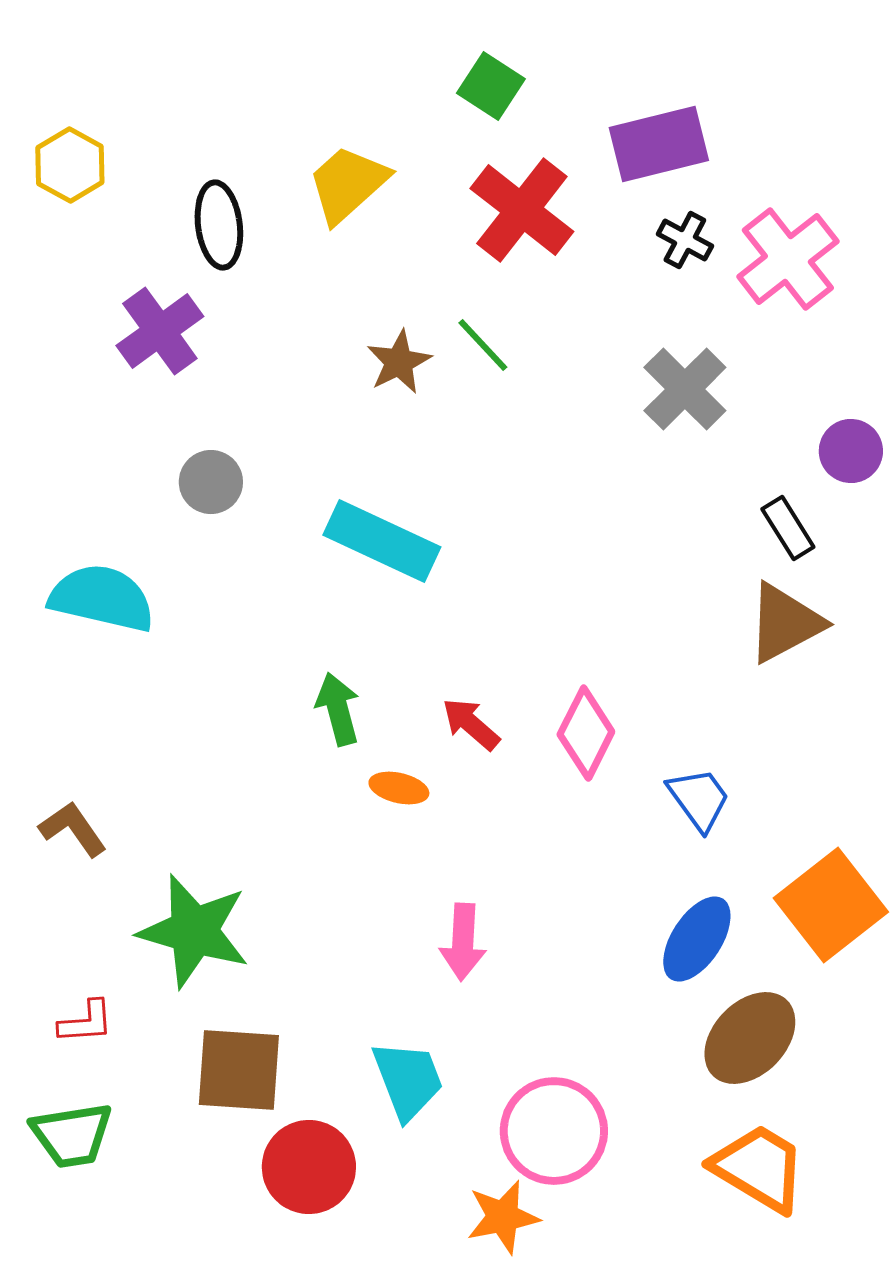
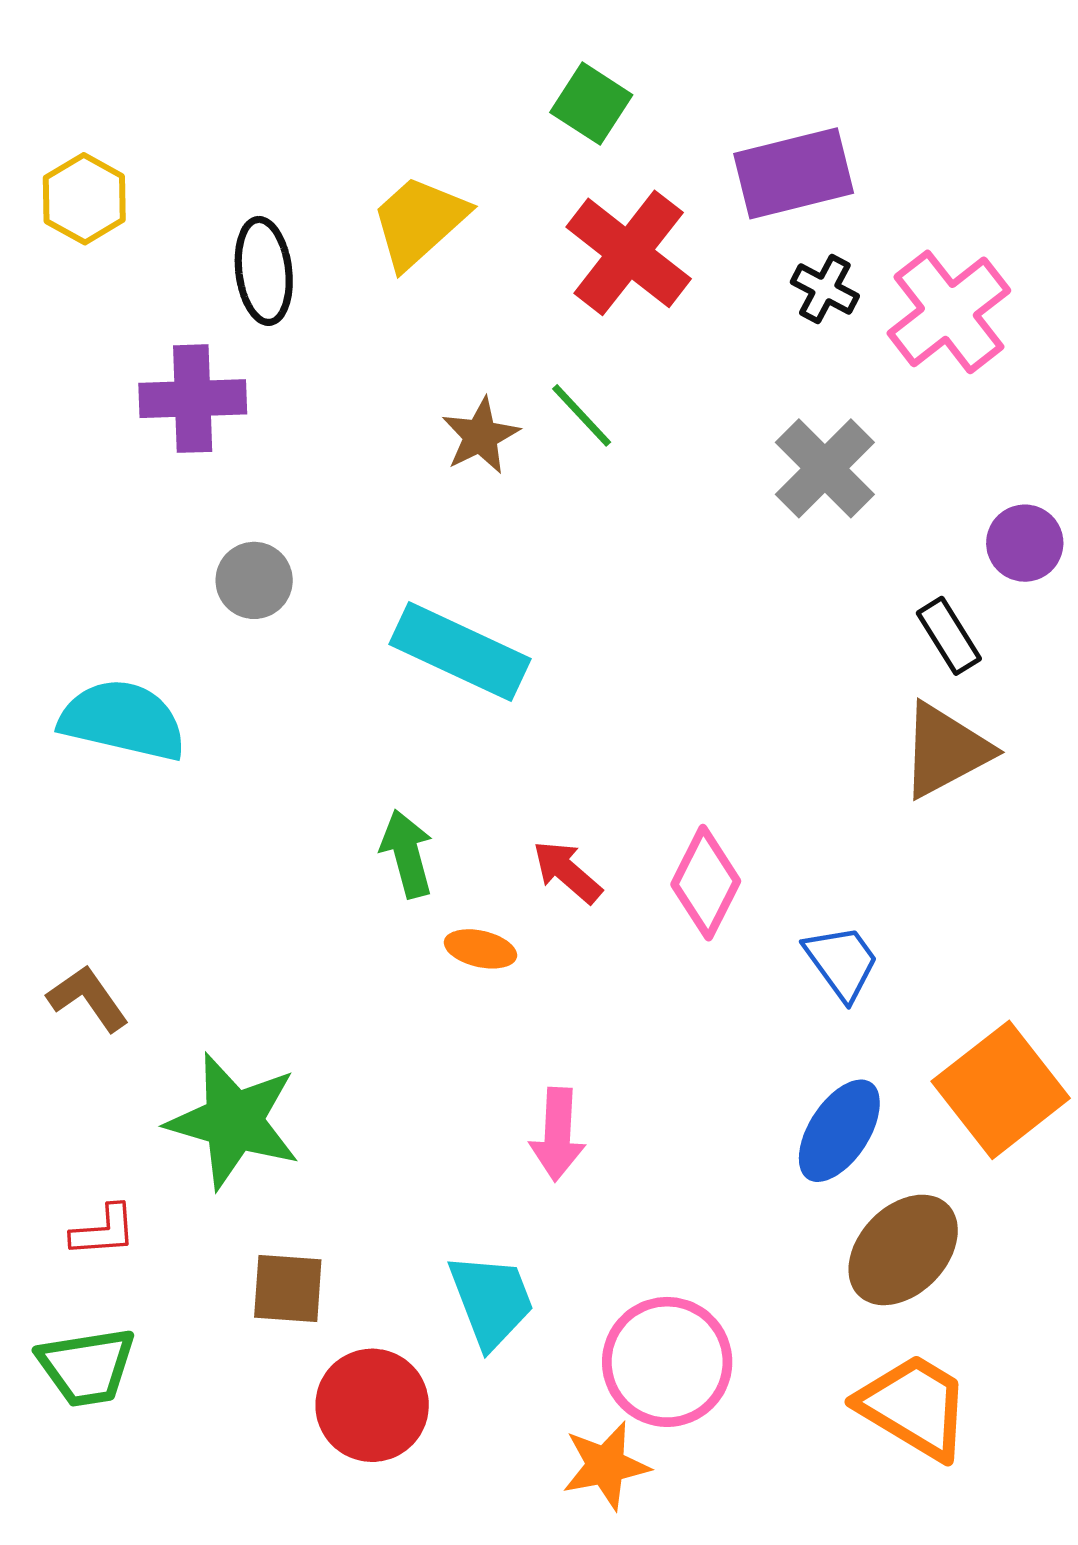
purple cross: (160, 331) -> (193, 399), turned 34
brown square: (239, 1070) -> (288, 1288), size x0.7

